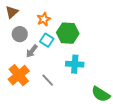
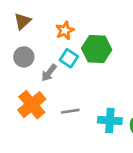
gray circle: (20, 34) -> (24, 57), moved
cyan cross: (75, 64) -> (110, 120), moved
gray line: (48, 80) -> (70, 111), turned -56

